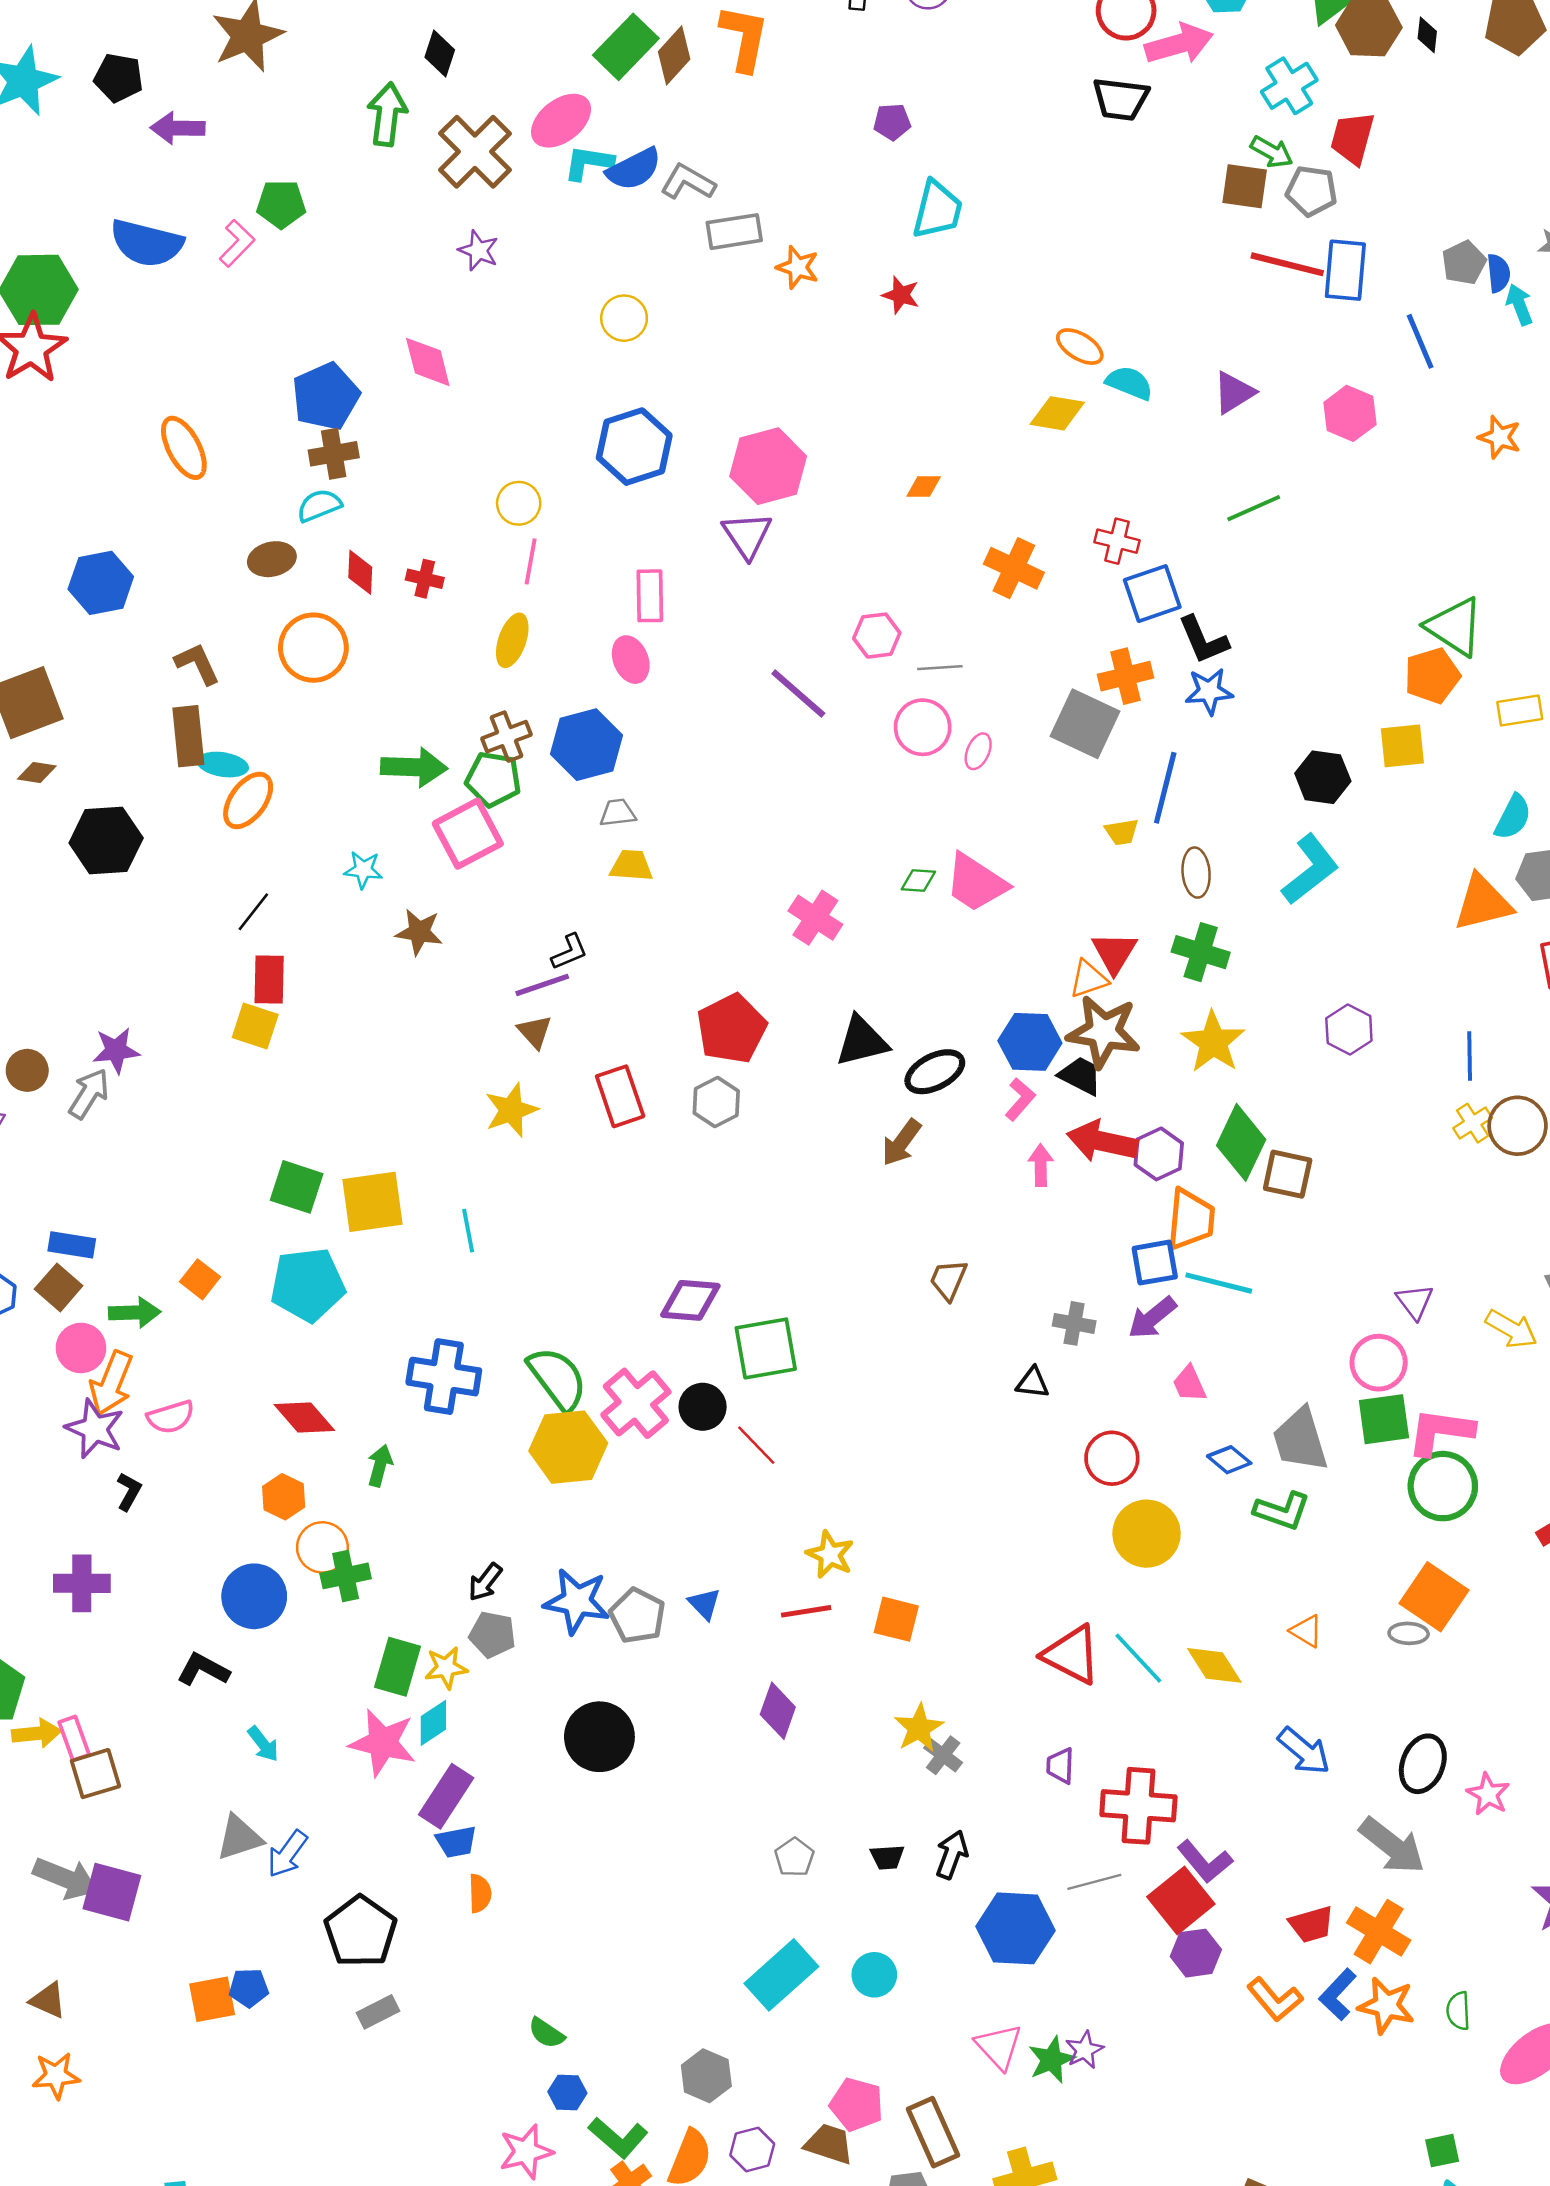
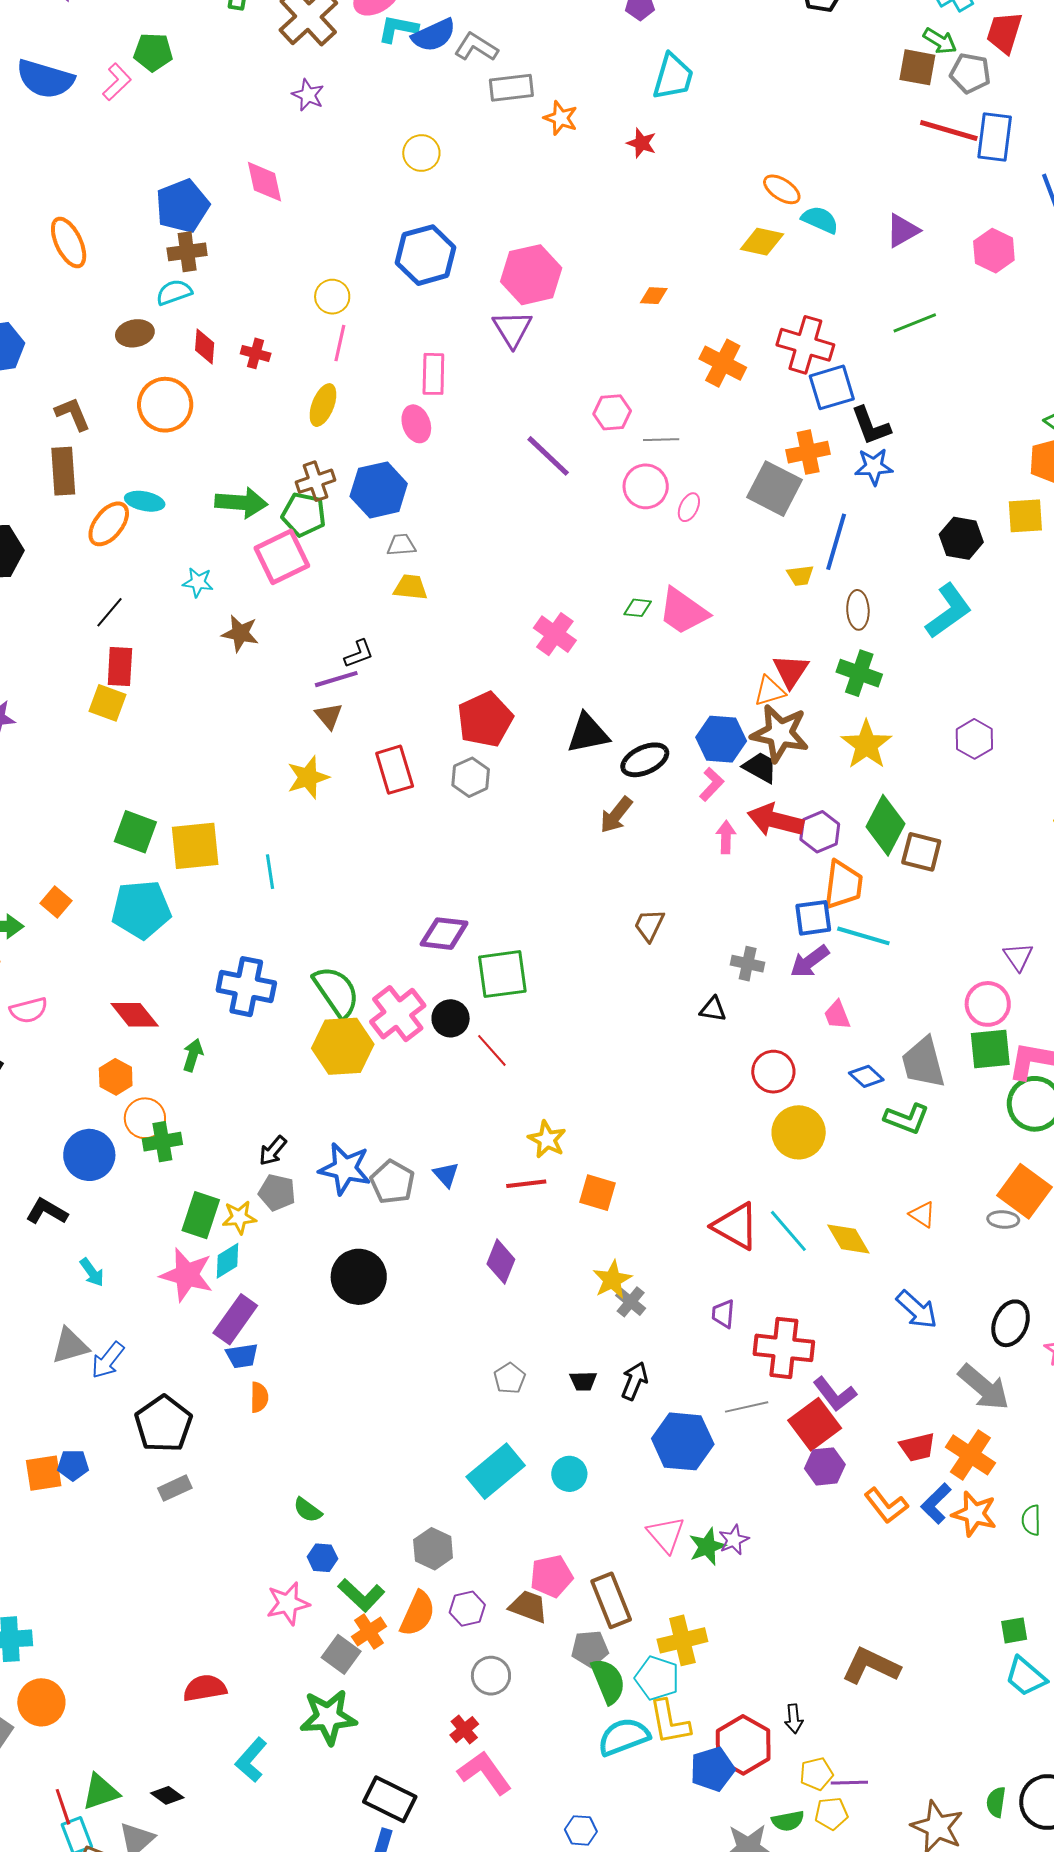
red cross: (1117, 541) -> (805, 345), size x1.6
cyan ellipse: (223, 765) -> (145, 501), moved
pink pentagon: (857, 2104) -> (551, 1576), turned -30

